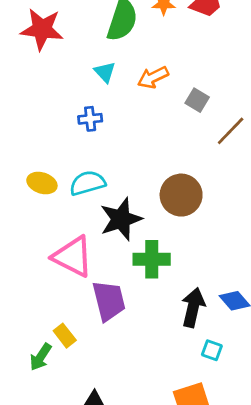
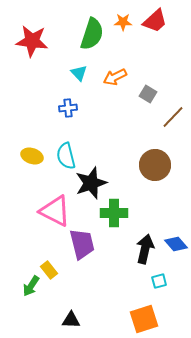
cyan semicircle: (87, 183) -> (66, 156), turned -88
brown circle: (181, 195) -> (155, 165), moved
cyan square: (212, 350) -> (159, 281), turned -35

